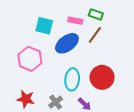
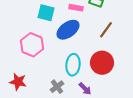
brown line: (95, 35) -> (106, 30), moved
red star: (26, 99) -> (18, 82), moved

